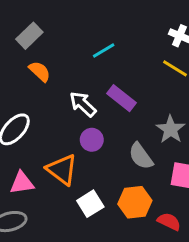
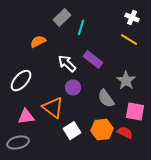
gray rectangle: (29, 36) -> (62, 18), moved
cyan line: (104, 51) -> (81, 28), turned -42
orange semicircle: (40, 71) -> (38, 42), turned -70
red semicircle: (169, 222) -> (125, 133), moved

